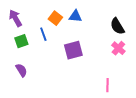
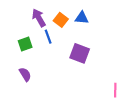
purple arrow: (15, 18) -> (39, 18), moved
purple square: (73, 50) -> (80, 53), turned 36

